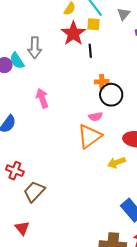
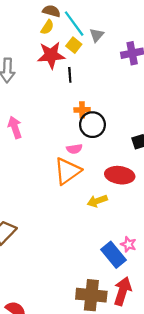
gray triangle: (124, 14) -> (97, 35), moved
yellow square: (93, 24) -> (74, 45), turned 32
red star: (73, 33) -> (51, 55), turned 30

